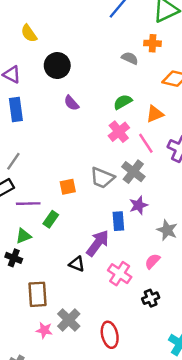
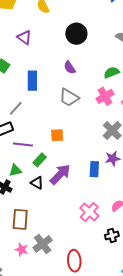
black circle: (57, 66) -> (76, 34), moved
blue rectangle: (16, 110) -> (32, 81), moved
gray trapezoid: (102, 178) -> (69, 97), moved
purple arrow: (98, 243) -> (60, 174), moved
black triangle: (77, 264) -> (37, 183), moved

